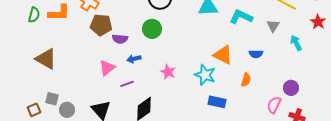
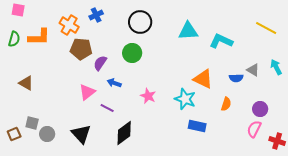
gray triangle: (273, 26) -> (253, 70), moved, turned -32
purple semicircle: (120, 39) -> (100, 63), turned 119
brown triangle: (46, 59) -> (26, 83), size x0.7
blue arrow: (134, 59) -> (114, 83), turned 32
purple line: (127, 84) -> (107, 108), turned 48
purple circle: (291, 88) -> (260, 109), moved

